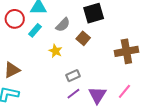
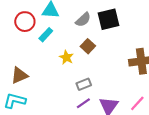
gray semicircle: (63, 25) -> (83, 20), moved
brown square: (83, 38) -> (88, 46), moved

